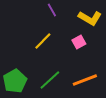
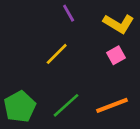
pink square: (79, 42) -> (116, 55), moved

